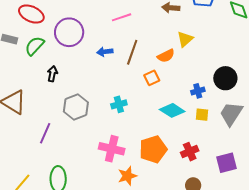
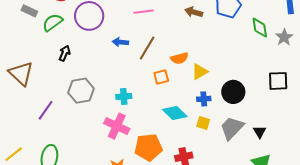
yellow triangle: (185, 39) -> (200, 72), moved
pink cross: (112, 149) -> (117, 126), moved

